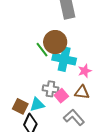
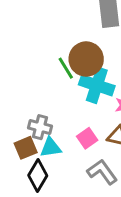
gray cross: (50, 89) -> (40, 127), moved
brown square: (20, 106) -> (26, 148), turned 35

